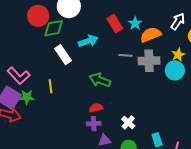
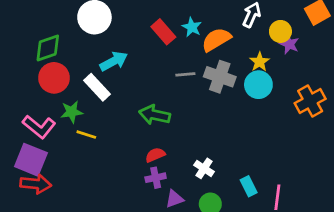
red circle: (38, 16) -> (54, 78), moved
green diamond: (54, 28) -> (48, 48), moved
cyan arrow: (88, 41) -> (114, 61), moved
gray cross: (149, 61) -> (220, 77), turned 30
yellow line: (50, 86) -> (86, 135), turned -56
green star: (27, 97) -> (72, 112), moved

